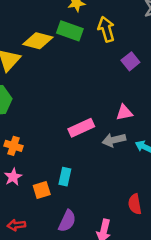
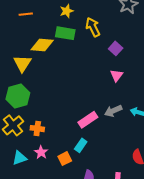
pink triangle: (124, 112) -> (117, 75), moved, turned -32
pink rectangle: (81, 128) -> (88, 120), moved
cyan rectangle: (65, 177) -> (81, 145), turned 32

